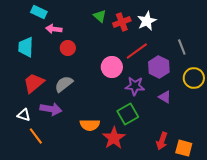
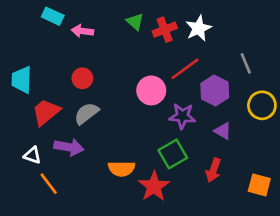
pink arrow: (54, 29) -> (82, 31), moved
cyan trapezoid: (26, 47) -> (22, 80), moved
red circle: (68, 48) -> (82, 78), moved
red arrow: (162, 141) -> (213, 170), moved
orange square: (184, 148) -> (259, 185), moved

